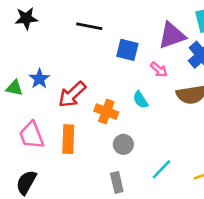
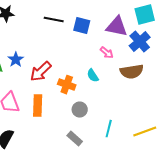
purple triangle: (172, 35) -> (117, 27), turned 30
blue square: (127, 50) -> (82, 26), moved
cyan line: (161, 169) -> (109, 129), turned -30
gray rectangle: (117, 182) -> (75, 139), turned -35

